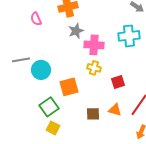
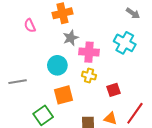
cyan cross: (129, 36) -> (125, 43), turned 35
gray line: (21, 60) -> (18, 82), moved
cyan circle: (41, 70) -> (57, 65), moved

